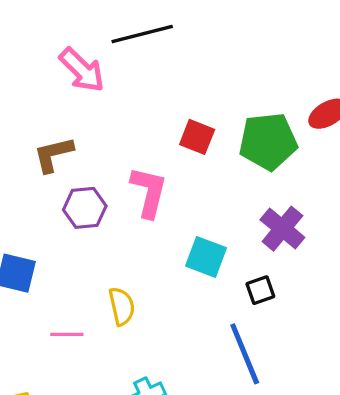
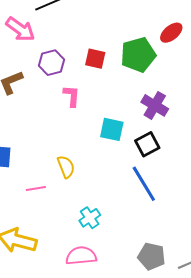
pink L-shape: (149, 192) -> (72, 96), size x0.7
purple hexagon: (85, 208) -> (51, 63), moved
black square: (260, 290) -> (147, 144), size x1.4

